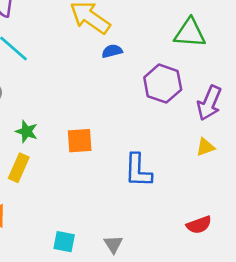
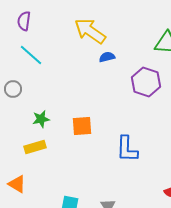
green star: (27, 131) -> (41, 119), turned -30
yellow rectangle: (19, 168) -> (35, 147), turned 50

